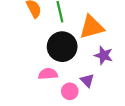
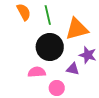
purple triangle: (87, 80) -> (73, 69), moved, turned -32

